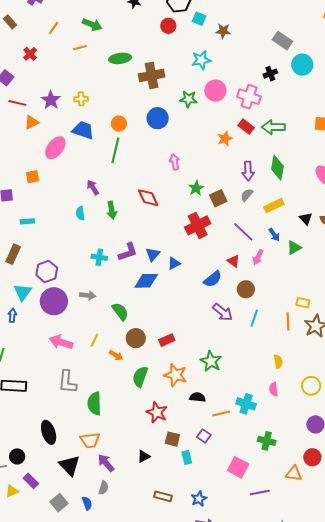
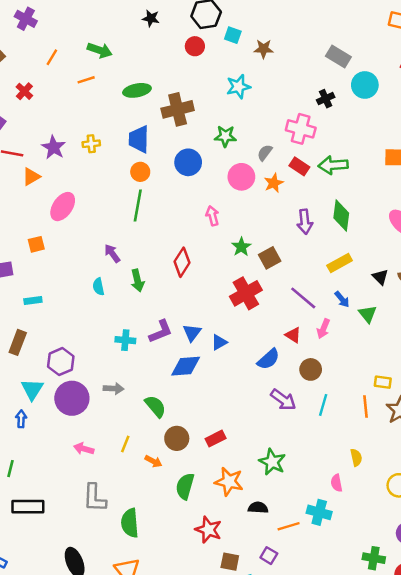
pink circle: (215, 91) -> (241, 177), moved
blue trapezoid: (83, 130) -> (139, 139), moved, turned -105
gray semicircle: (247, 195) -> (265, 153), moved
red diamond: (148, 198) -> (182, 262), turned 60
green triangle: (294, 248) -> (368, 314), turned -35
pink arrow: (61, 342) -> (84, 449), size x0.7
pink semicircle: (274, 389) -> (336, 483), moved
green cross: (267, 441) -> (374, 558), moved

